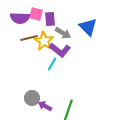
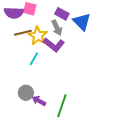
purple rectangle: (50, 19) -> (62, 14), moved, turned -56
gray arrow: (63, 33) -> (57, 28), turned 35
cyan line: (52, 64) -> (34, 59), moved

